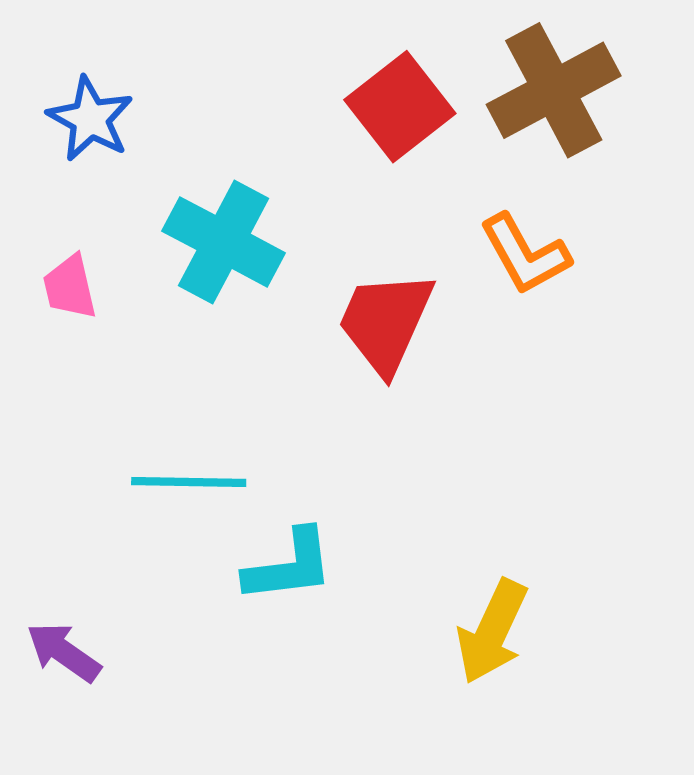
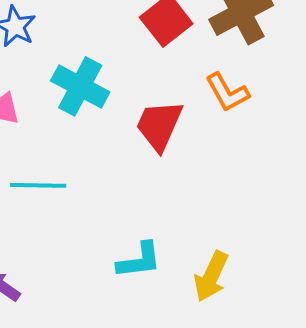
cyan line: (189, 482) -> (38, 185), moved
cyan L-shape: (289, 566) -> (139, 260), moved

